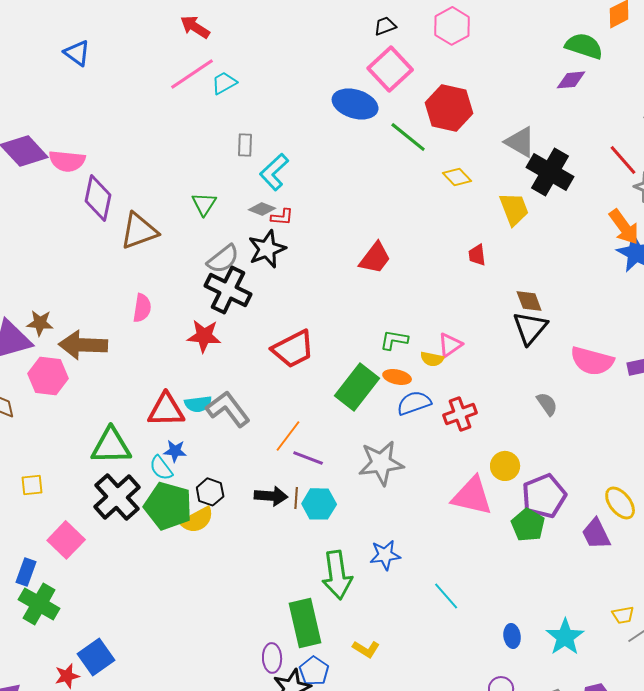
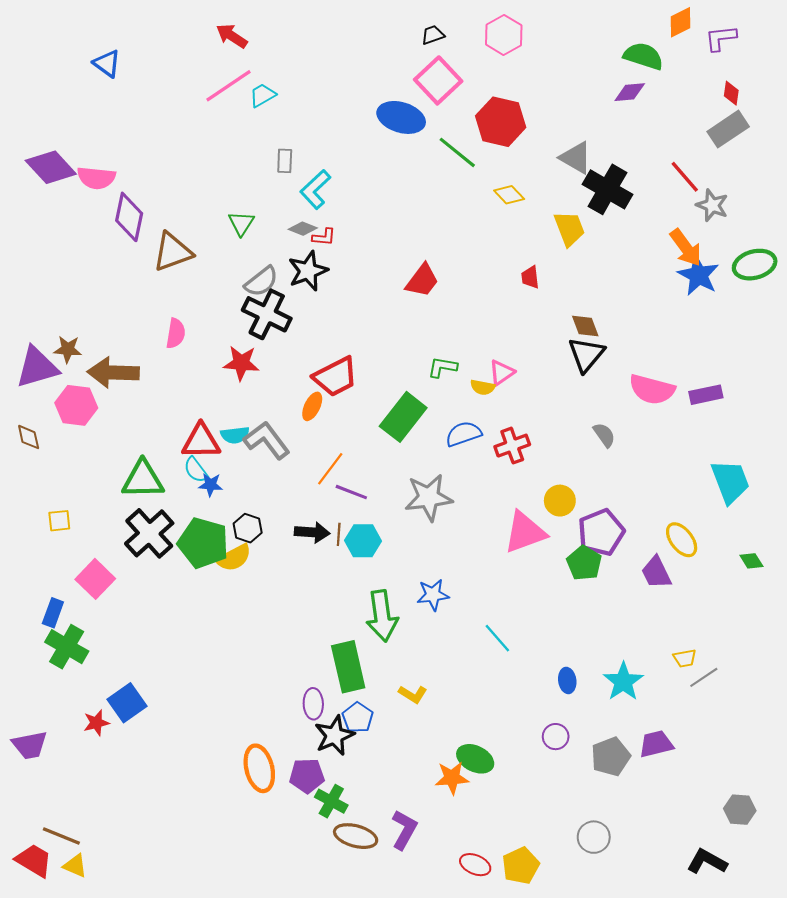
orange ellipse: (397, 377) -> (312, 406), moved, turned -76
cyan semicircle: (161, 468) -> (196, 470), moved
pink triangle: (472, 496) -> (525, 532), turned -33

